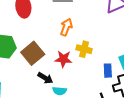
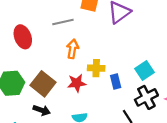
blue rectangle: (108, 71) -> (116, 81), moved
black arrow: (45, 78) -> (42, 110), moved

